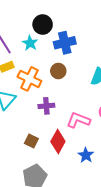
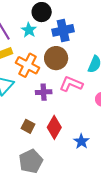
brown circle: (58, 71) -> (56, 58), size x1.5
pink L-shape: (78, 120) -> (71, 84), moved

